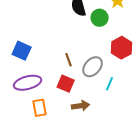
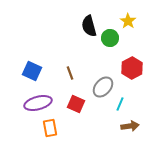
brown line: (69, 60) -> (70, 73), moved
brown arrow: (81, 106) -> (130, 126), moved

